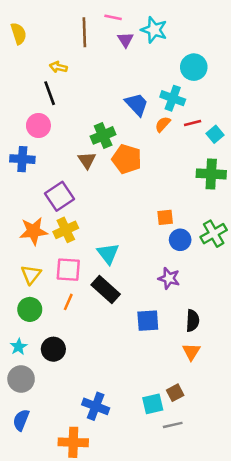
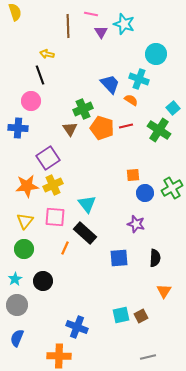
yellow semicircle: (19, 34) -> (15, 12), moved
red line: (193, 123) -> (126, 126), moved
orange semicircle: (163, 124) -> (131, 100), turned 80
green cross: (211, 174) -> (159, 130), moved, turned 30
orange line: (68, 302) -> (65, 248), moved
orange triangle: (191, 352) -> (164, 291), moved
cyan square: (153, 404) -> (121, 315), moved
gray line: (173, 425) -> (148, 357), moved

